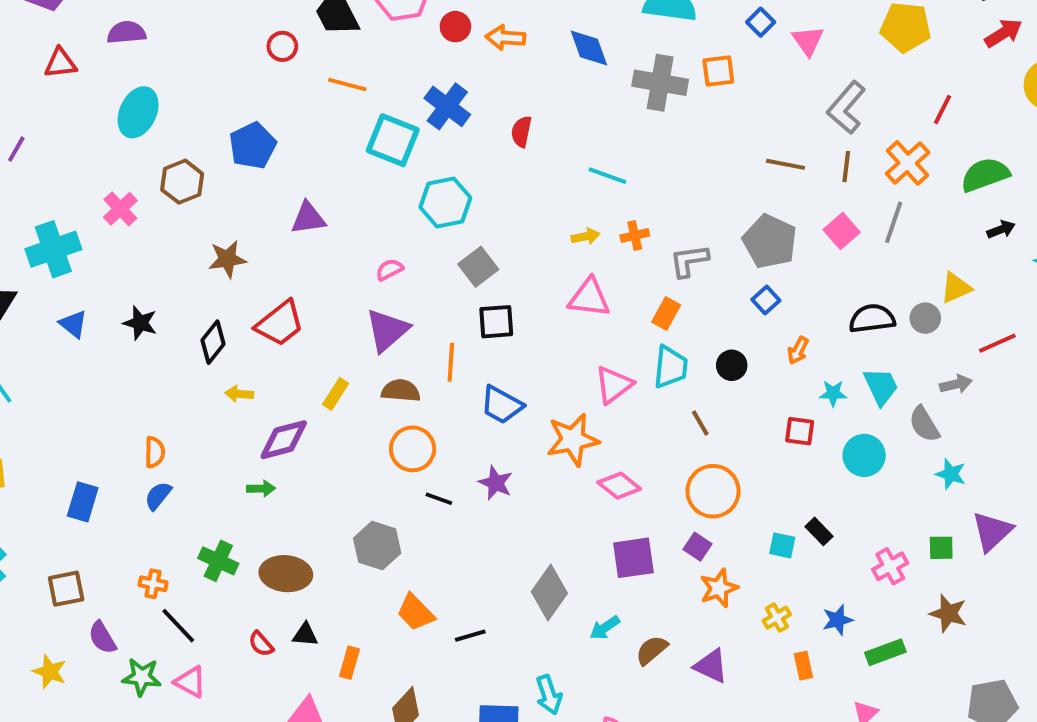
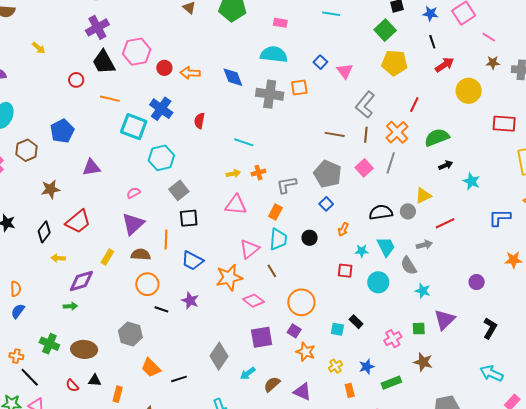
brown line: (700, 423) -> (272, 271), moved
orange star: (719, 588) -> (306, 352), turned -30

